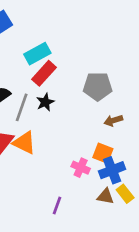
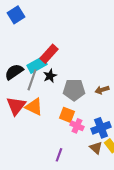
cyan rectangle: (37, 54) -> (37, 65), moved
gray pentagon: (98, 86) -> (74, 90), moved
orange square: (103, 153) -> (67, 115), moved
brown triangle: (105, 196) -> (96, 148), turned 32

